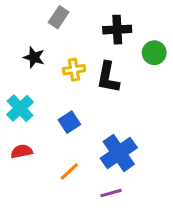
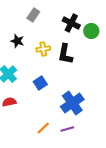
black cross: (117, 30) -> (71, 23), turned 30
green circle: (154, 53) -> (91, 31), moved
orange line: (69, 171) -> (43, 128), moved

